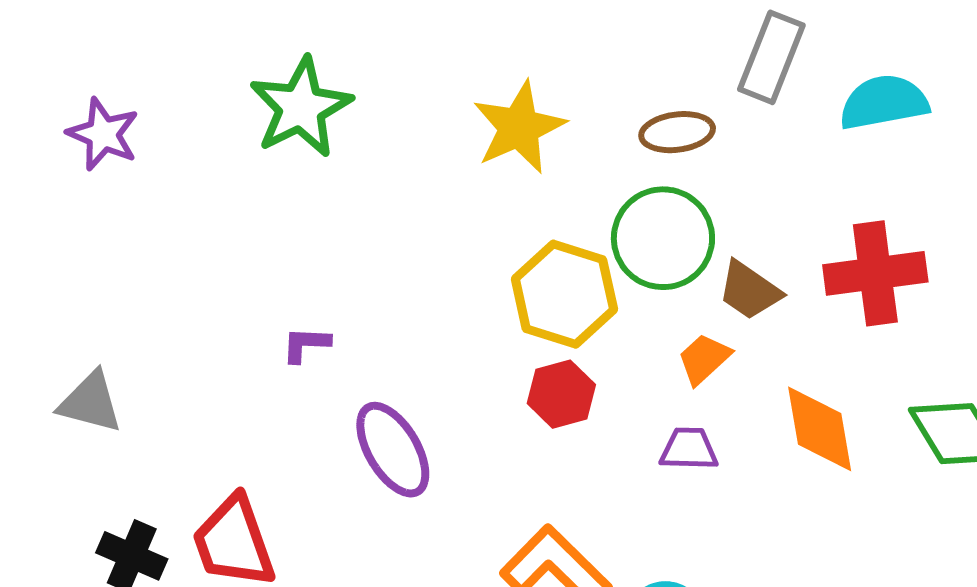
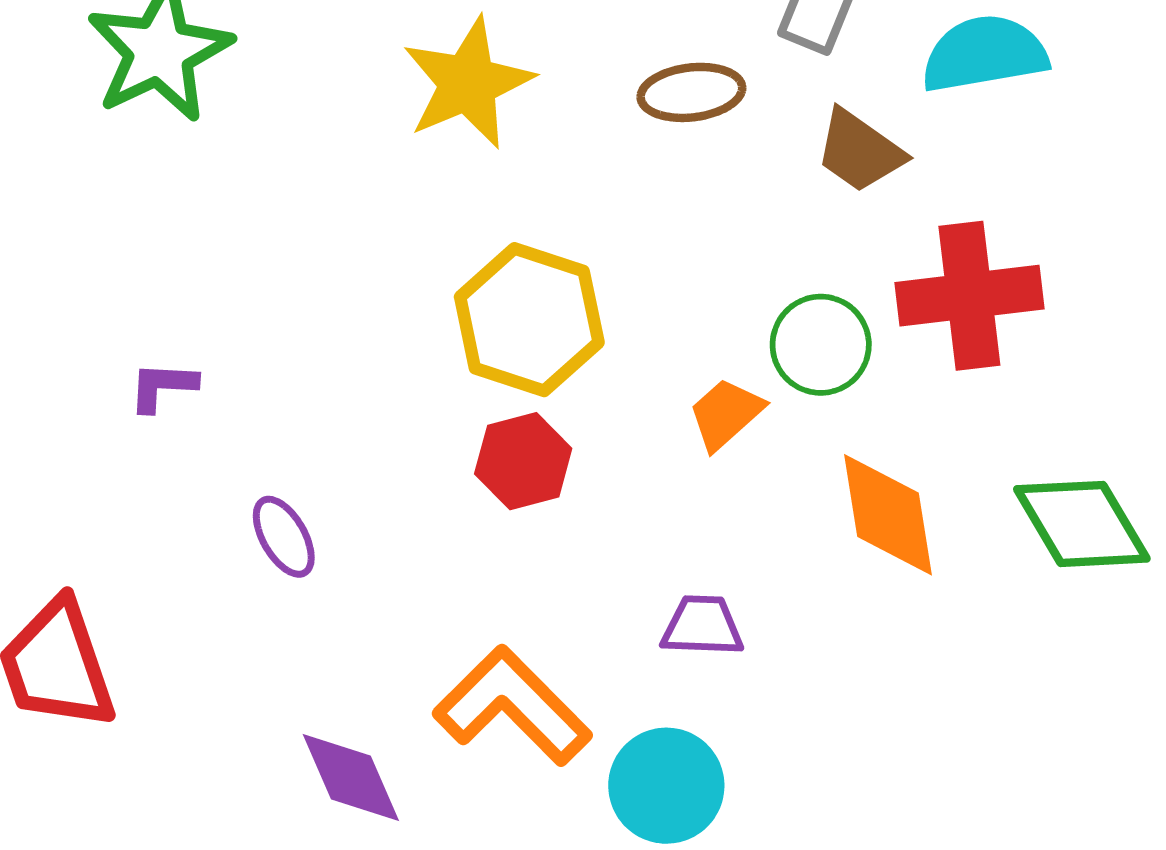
green circle: (663, 238) -> (821, 345), moved, size x0.7
brown trapezoid: (749, 290) -> (860, 151), moved
purple trapezoid: (689, 449) -> (702, 626), moved
purple ellipse: (393, 450) -> (284, 537), size x0.6

